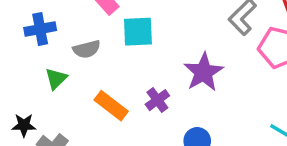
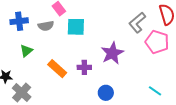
gray semicircle: (87, 49) -> (46, 26), moved
purple cross: (157, 100) -> (84, 67), turned 32

